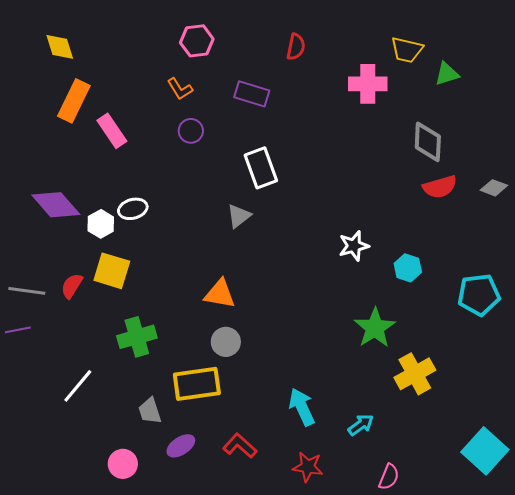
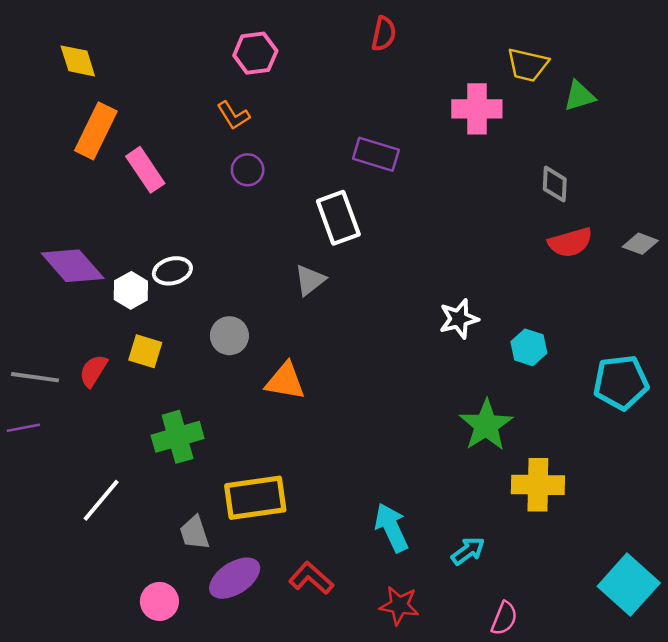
red semicircle: (296, 47) -> (384, 34), moved
purple rectangle: (252, 94) -> (376, 154), moved
gray diamond: (428, 142) -> (555, 184), size x0.7
yellow square: (112, 271) -> (145, 351), size x0.7
gray circle: (226, 342) -> (229, 336), moved
yellow cross: (415, 374) -> (538, 485), turned 30
purple ellipse: (181, 446) -> (235, 578), size x1.4

